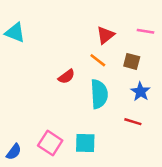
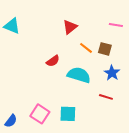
red triangle: (105, 35) -> (70, 27), moved
orange line: (98, 60) -> (86, 48), moved
cyan semicircle: (99, 94) -> (79, 75), turned -70

